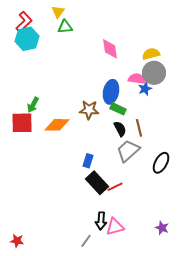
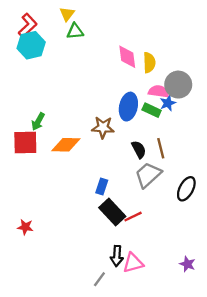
yellow semicircle: (151, 54) -> (149, 63), moved, turned 102
green rectangle: (118, 109) -> (152, 110), moved
red star: (17, 241) -> (25, 227), moved

